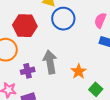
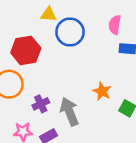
gray arrow: (50, 62) -> (69, 112), moved

